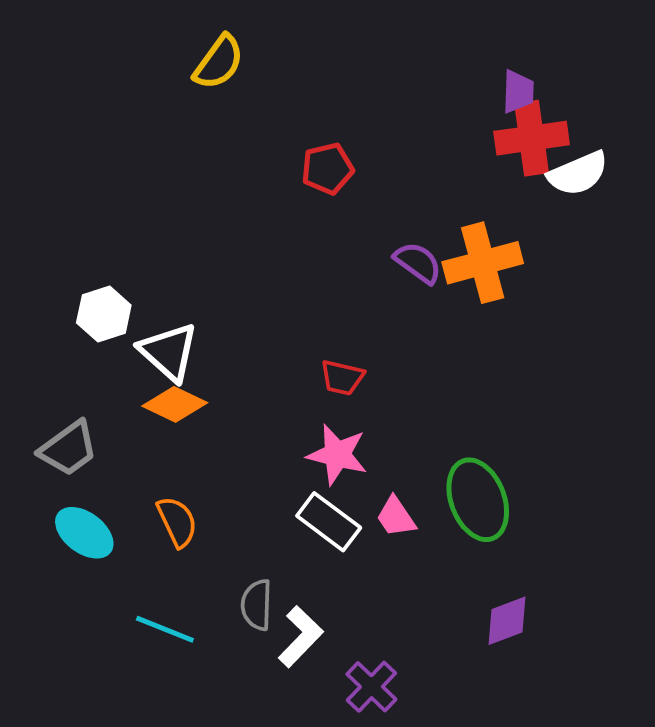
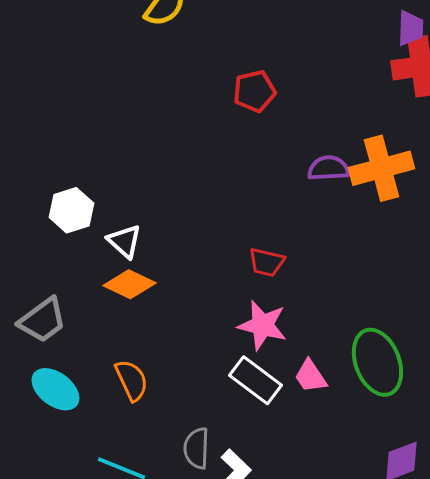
purple semicircle: (418, 263) -> (328, 168), turned -39
white triangle: (169, 352) -> (124, 241), size x0.7

